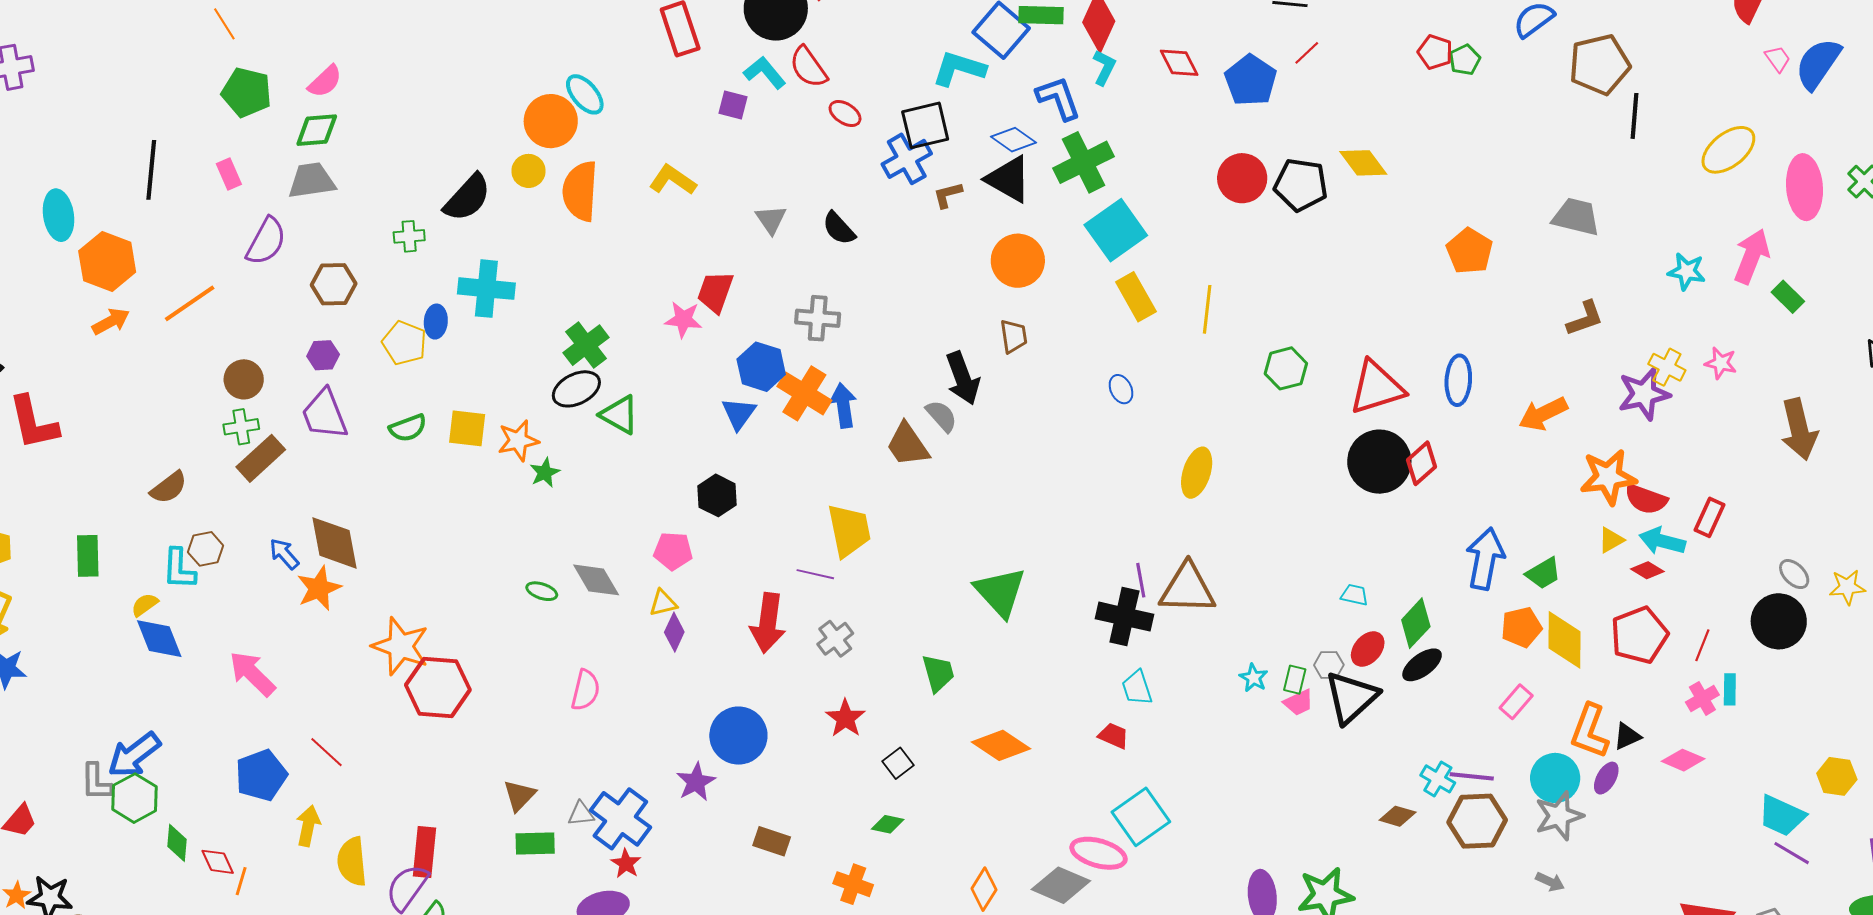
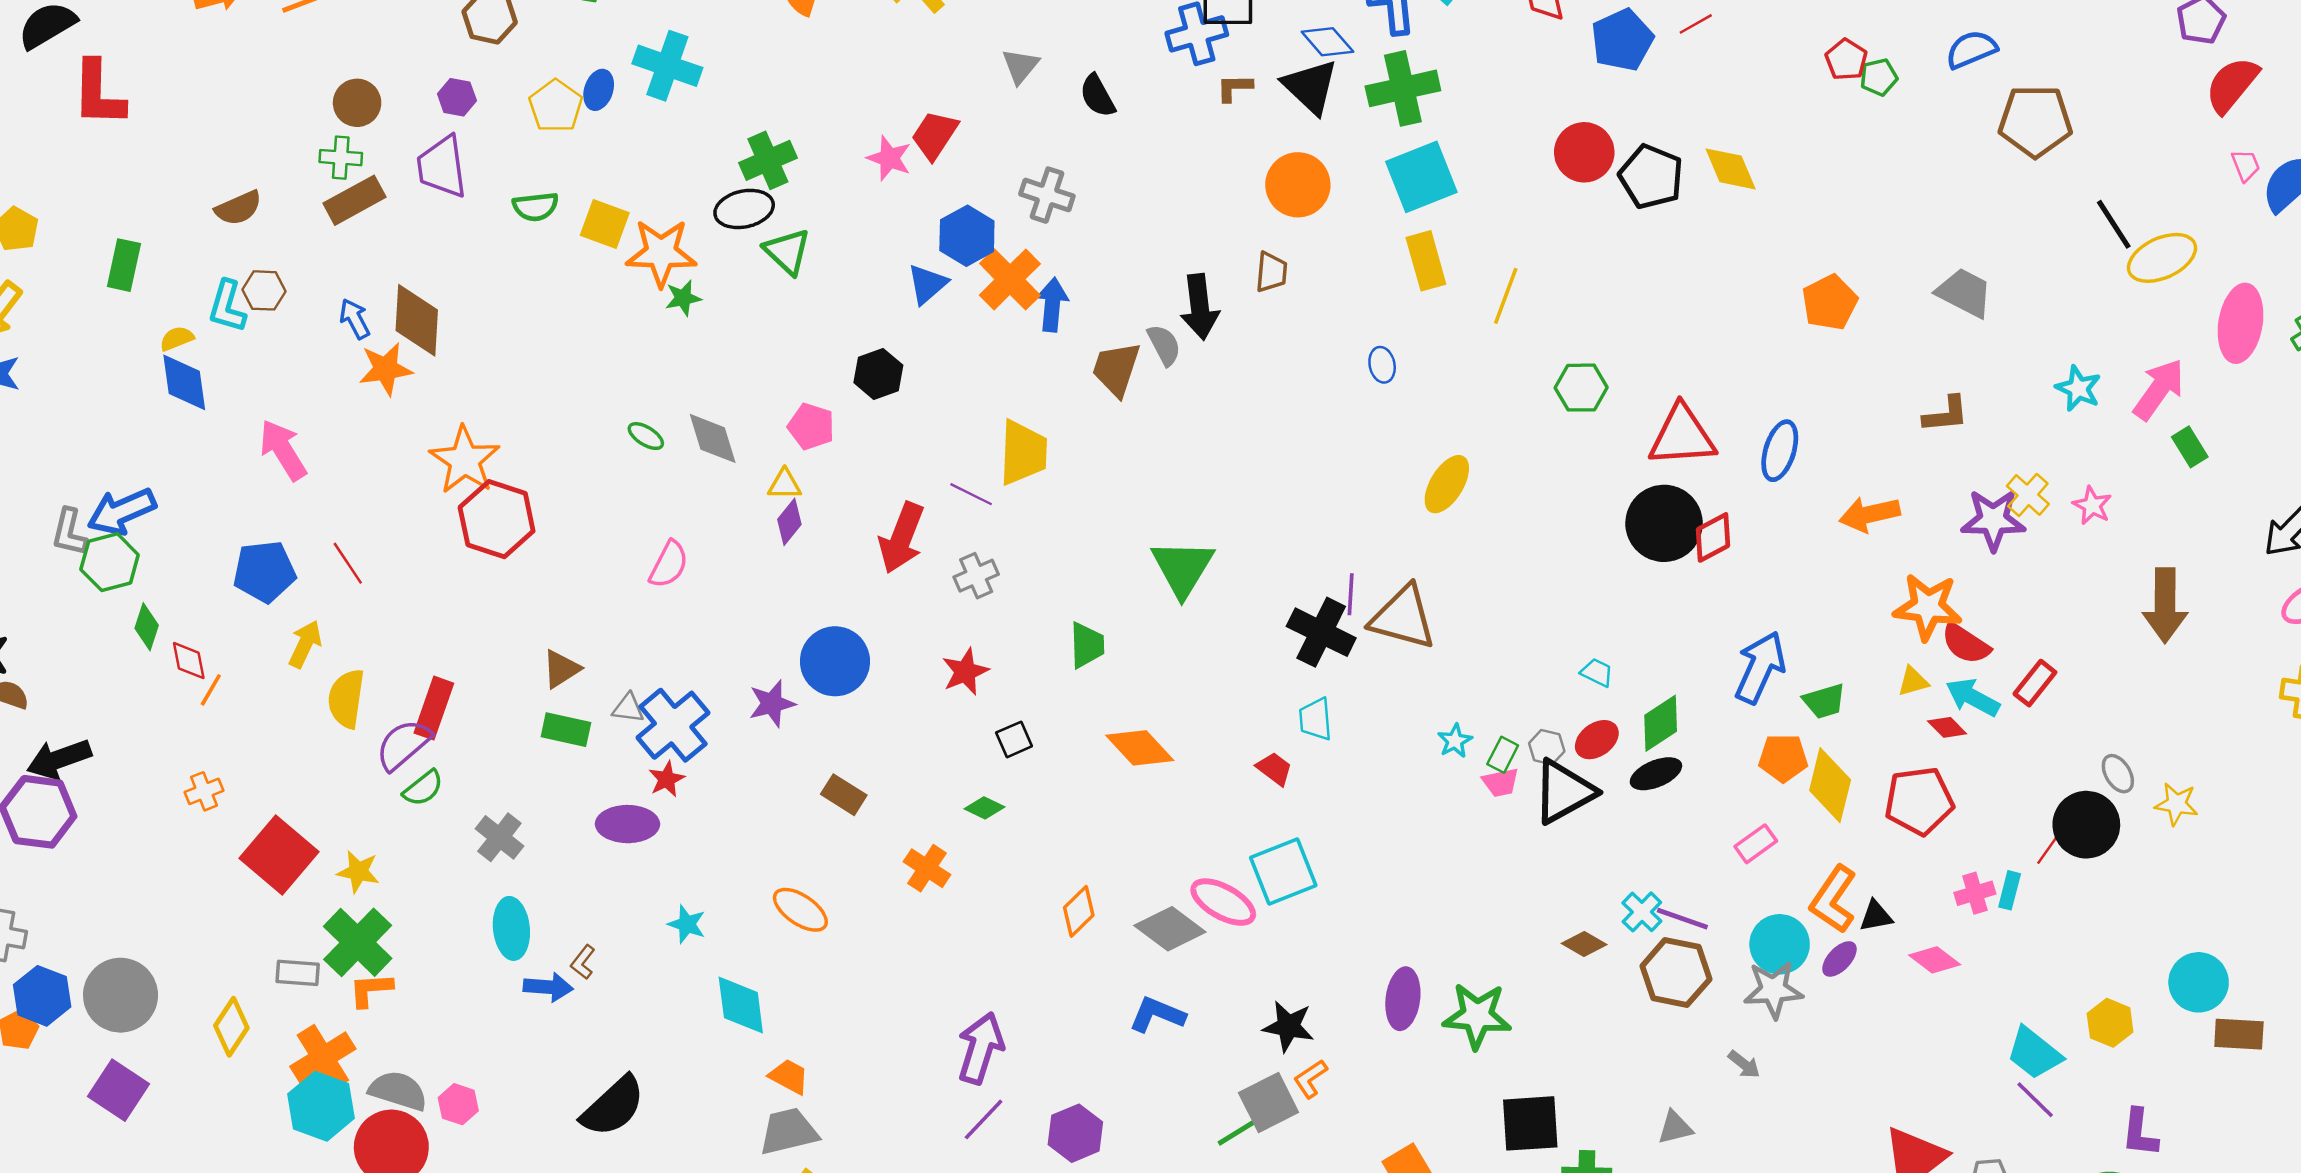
black line: (1635, 116) -> (2114, 224), moved, turned -51
orange star: (518, 441) -> (661, 253), size x1.4
brown trapezoid: (908, 445) -> (1116, 369), turned 39
red line: (1702, 645) -> (2050, 847), moved

